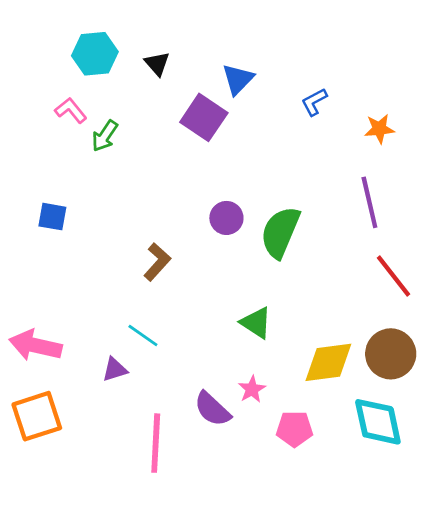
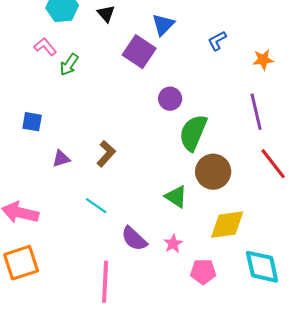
purple circle: (226, 218) -> (170, 99), moved
brown circle: (391, 354) -> (213, 172), moved
purple triangle: (115, 369) -> (61, 159), moved
purple semicircle: (212, 409) -> (134, 239), moved

